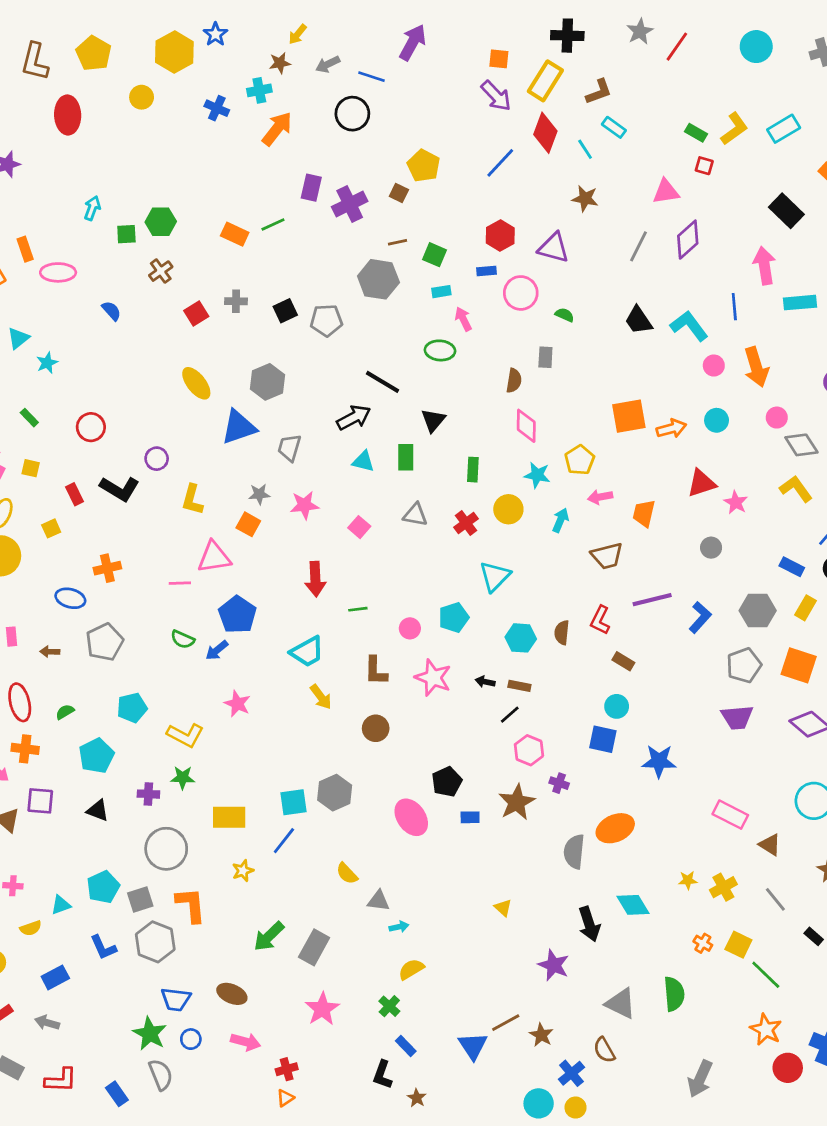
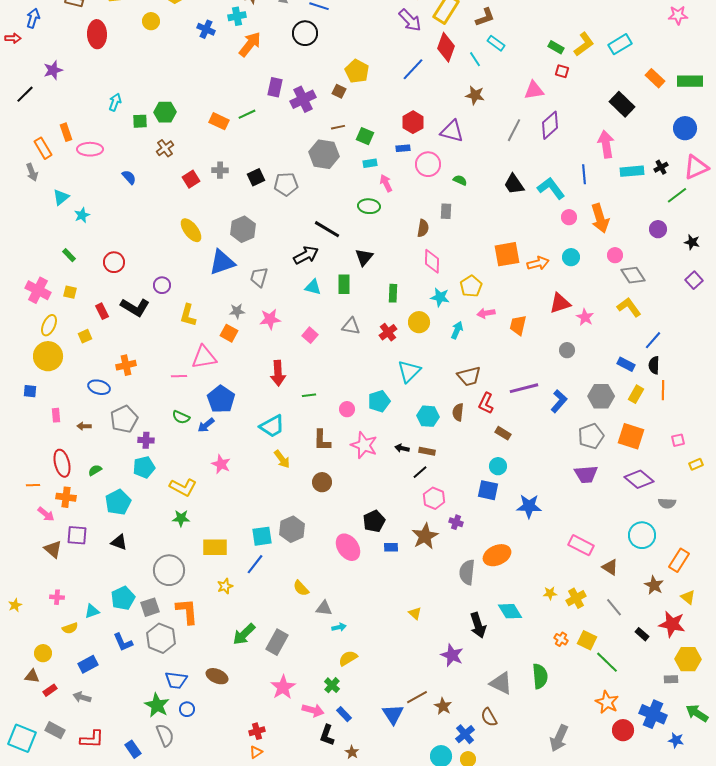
brown trapezoid: (607, 556) -> (469, 376), moved
purple cross: (148, 794) -> (146, 440), moved
pink arrow: (246, 1042) -> (313, 710), moved

